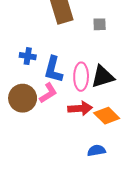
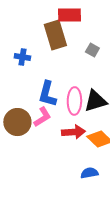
gray square: (100, 24) -> (92, 50), turned 32
blue cross: (28, 56) -> (22, 57), moved

